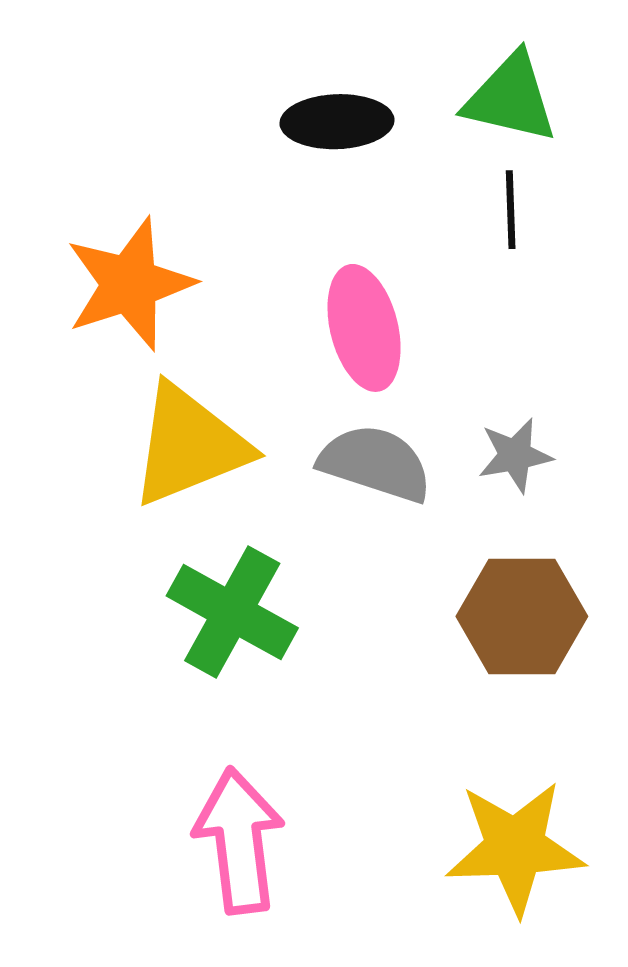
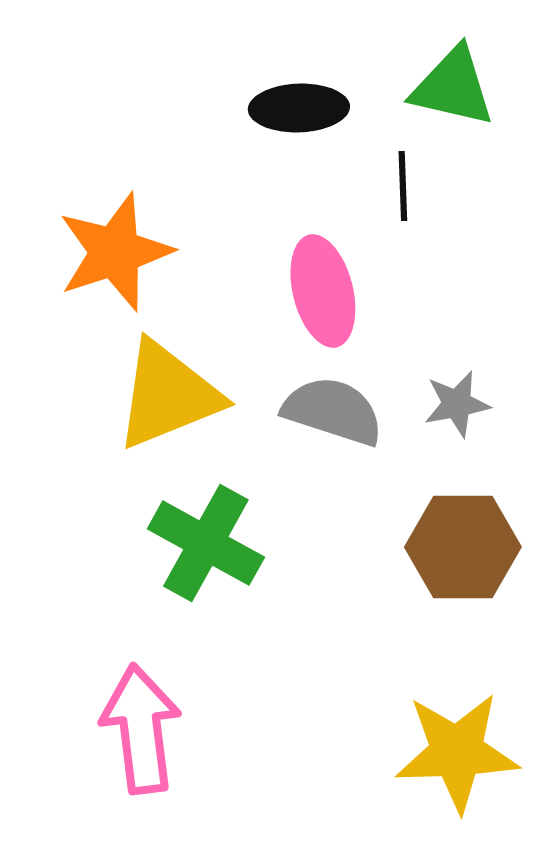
black line: (511, 210) -> (403, 186), moved
pink arrow: (239, 841) -> (141, 729), moved

